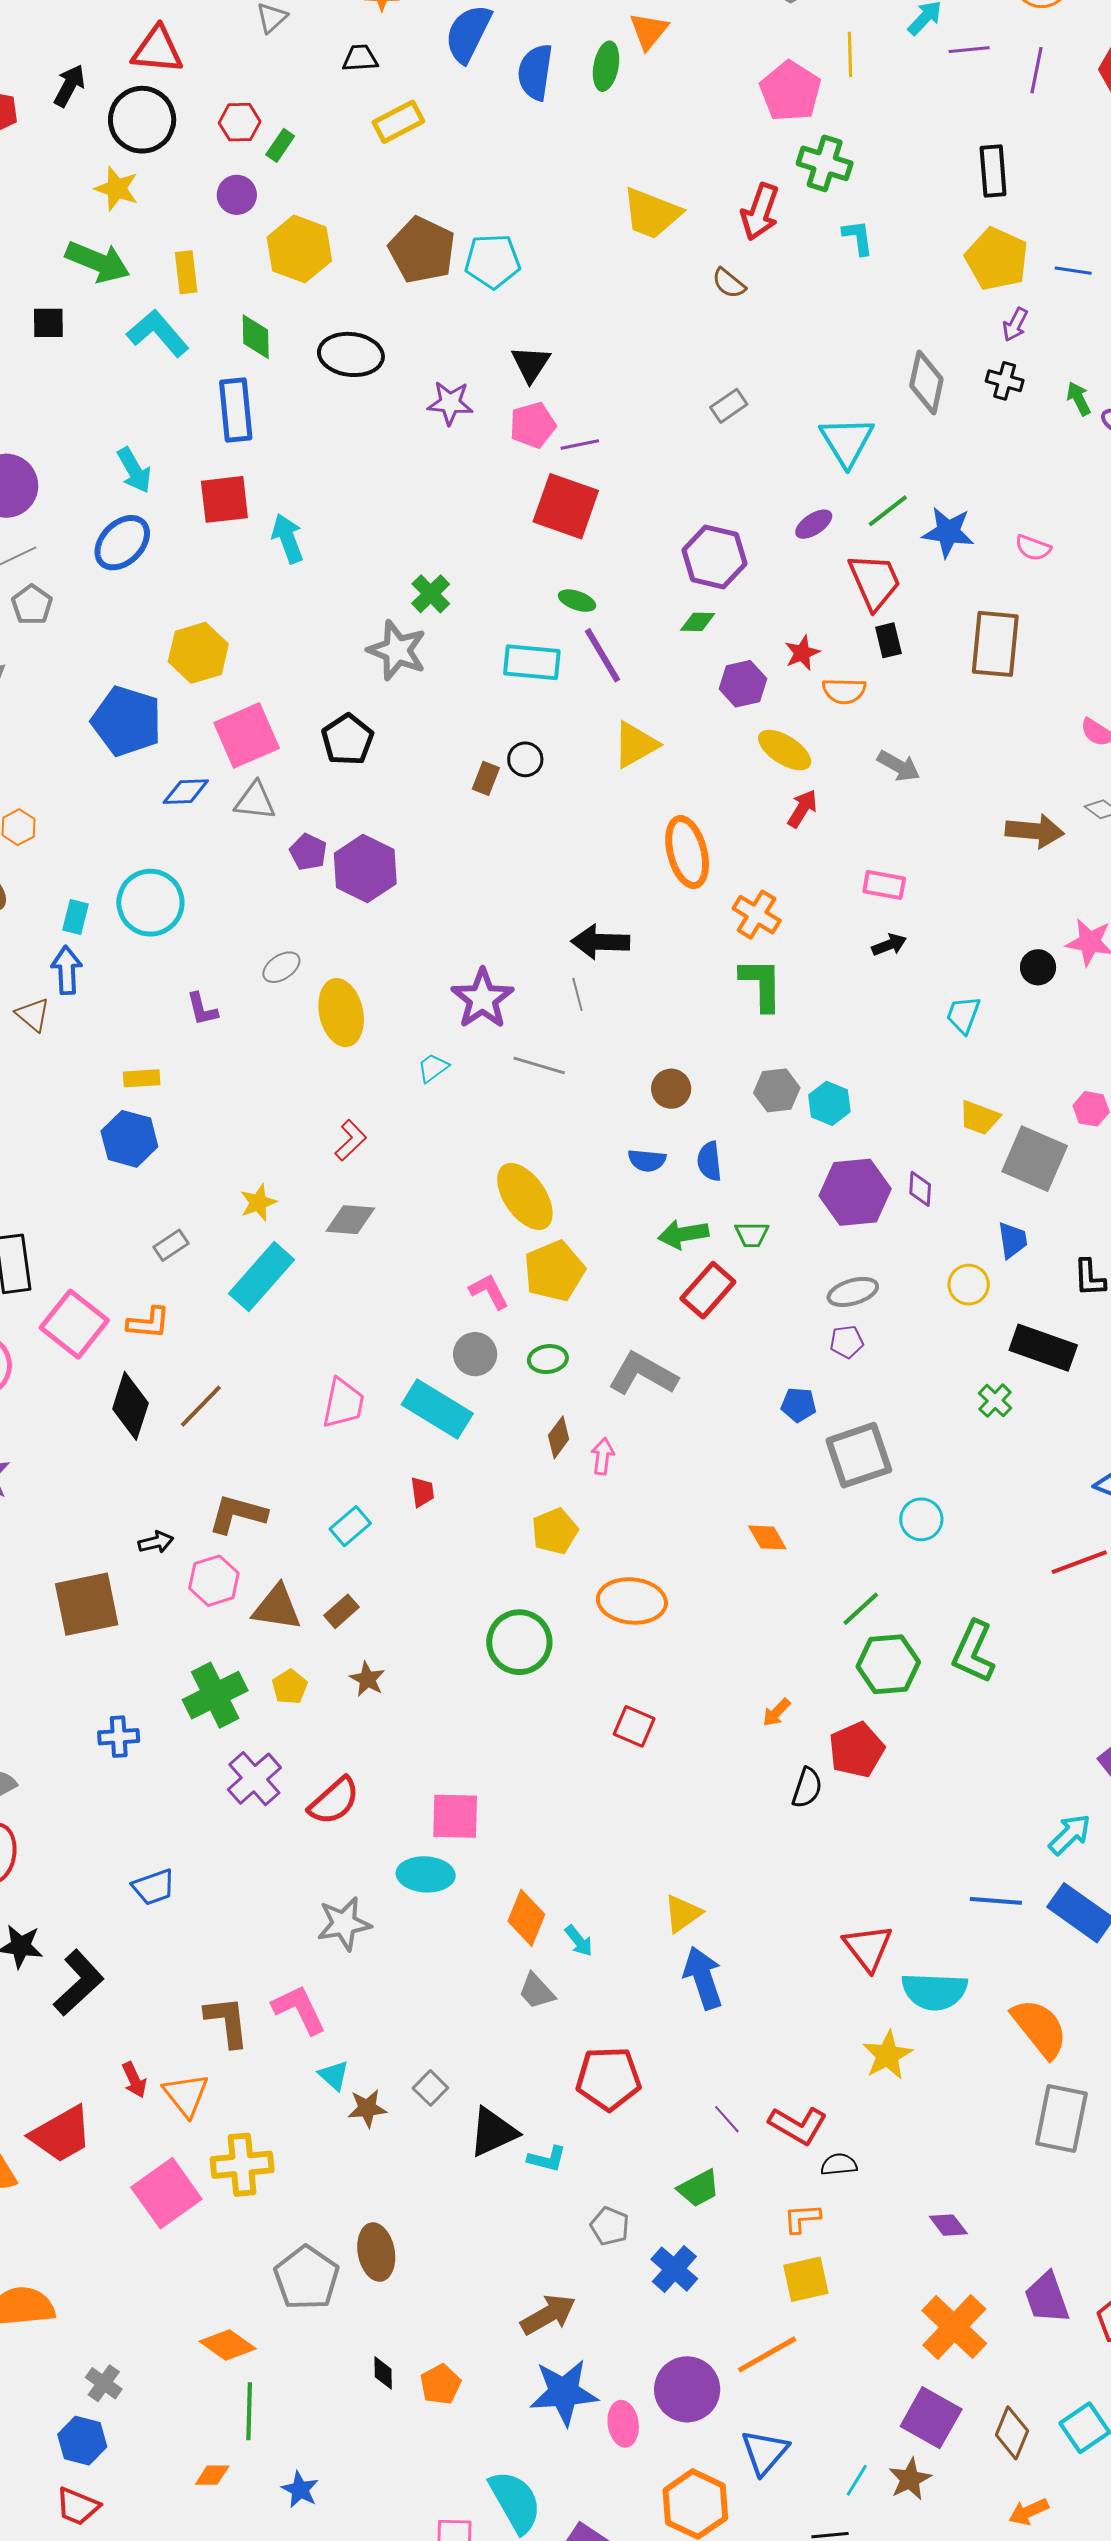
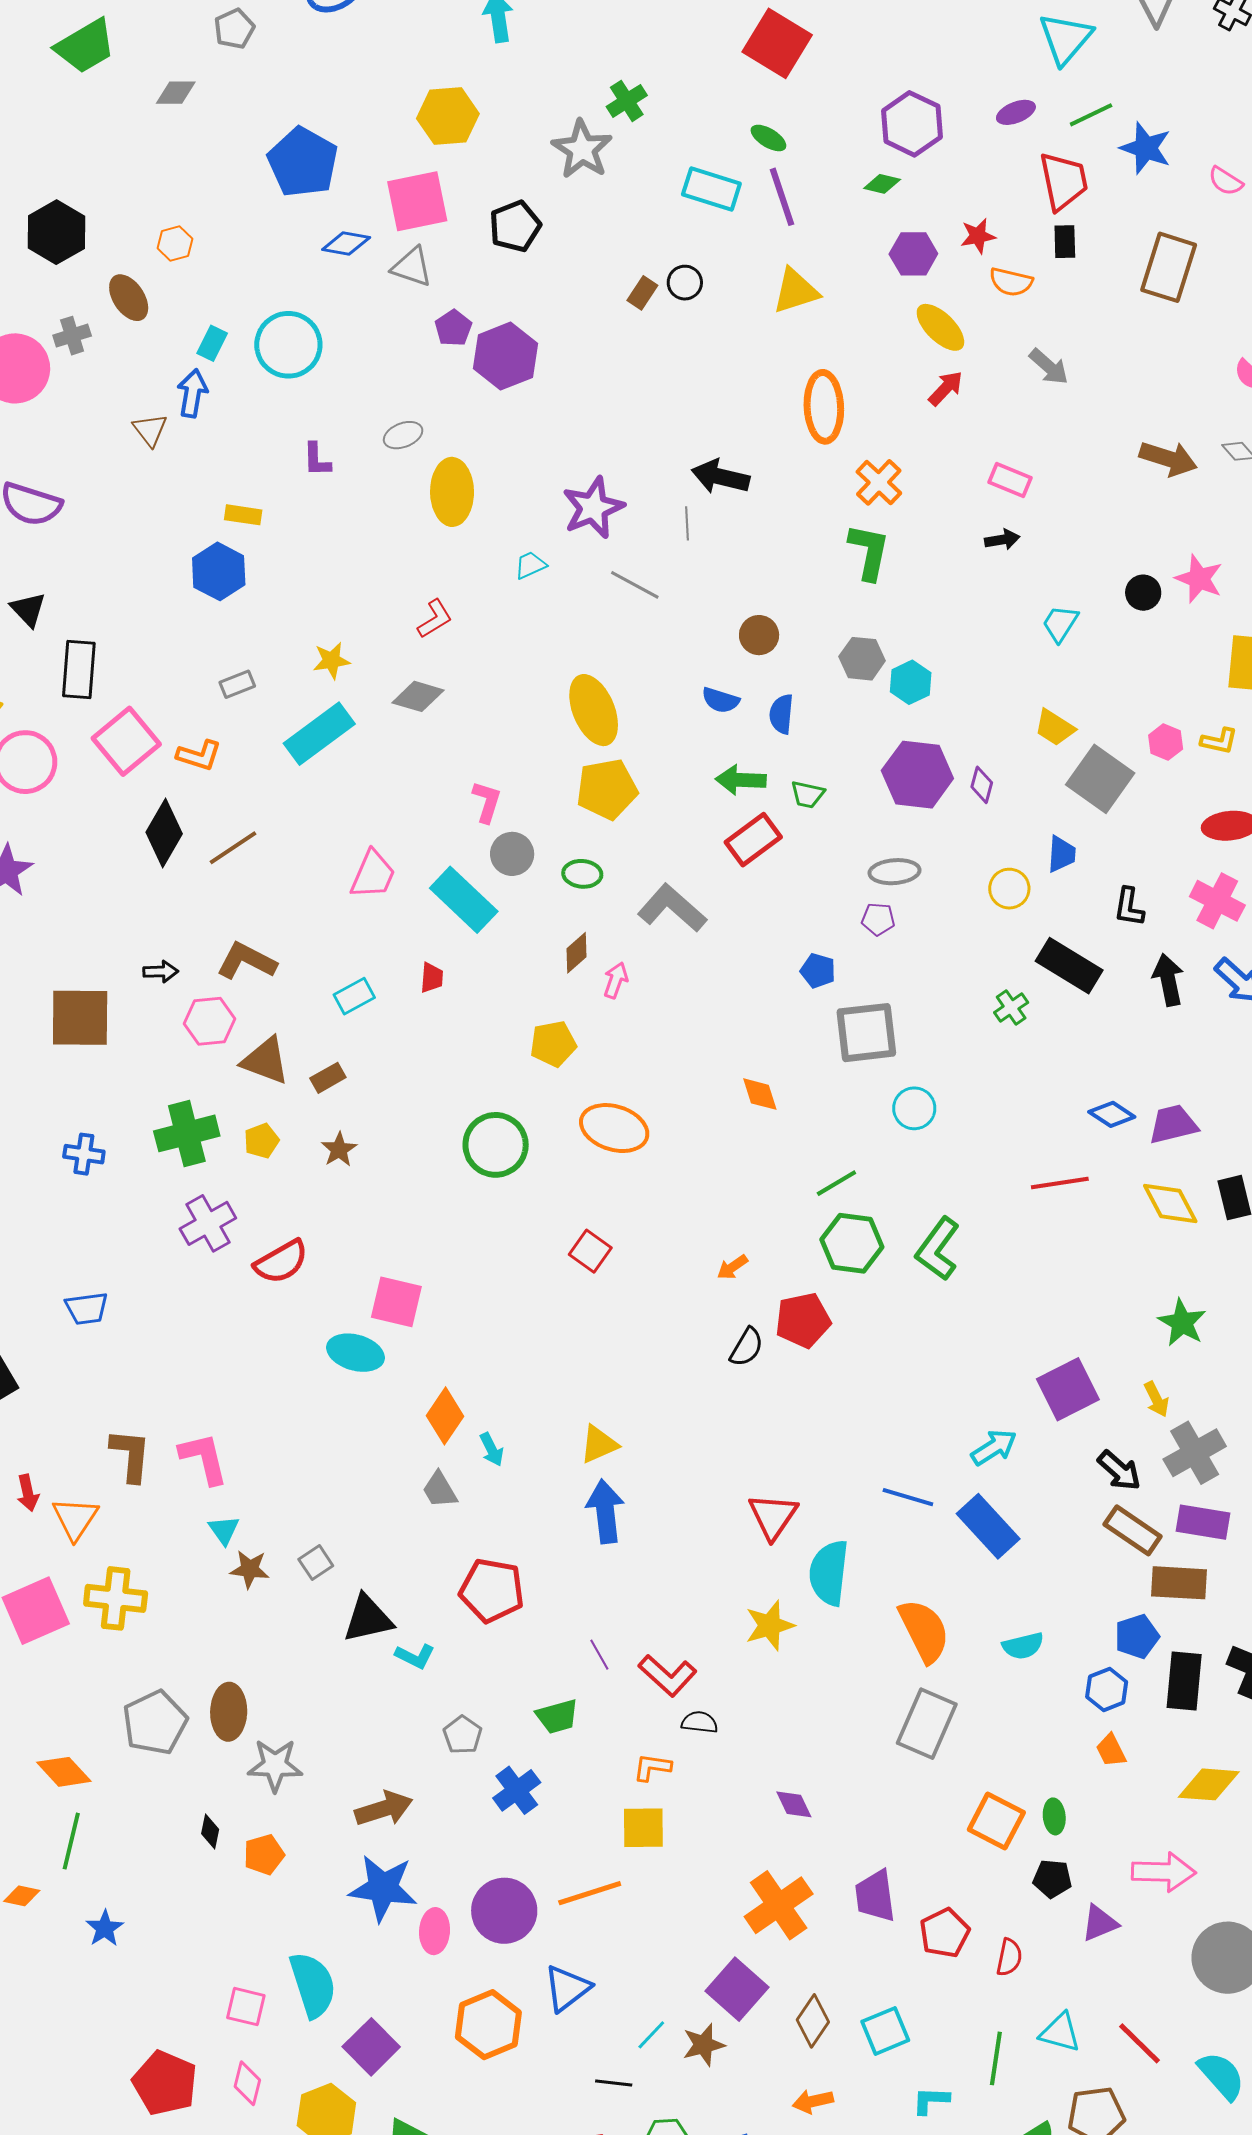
yellow hexagon: (198, 653) -> (448, 116), moved
pink L-shape: (489, 1291) -> (487, 802), moved, turned 33
gray star: (344, 1924) -> (275, 1765), moved
cyan semicircle: (934, 1991) -> (829, 1573), turned 82

